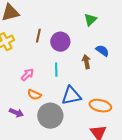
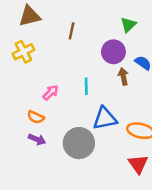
brown line: (38, 36) -> (72, 31), moved
purple circle: (60, 42) -> (113, 52), moved
orange semicircle: (34, 95) -> (36, 117), moved

